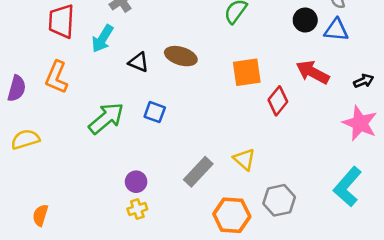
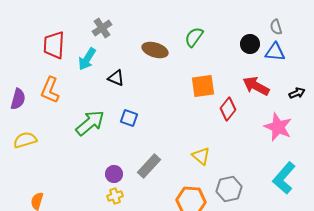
brown ellipse: (181, 56) -> (155, 50), moved
pink star: (360, 123) -> (278, 127), moved
gray rectangle: (198, 172) -> (149, 166), moved

